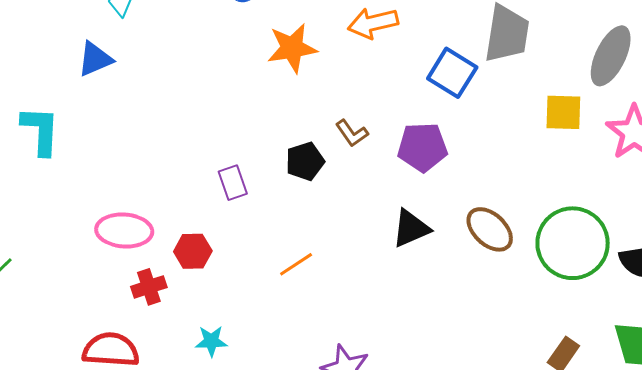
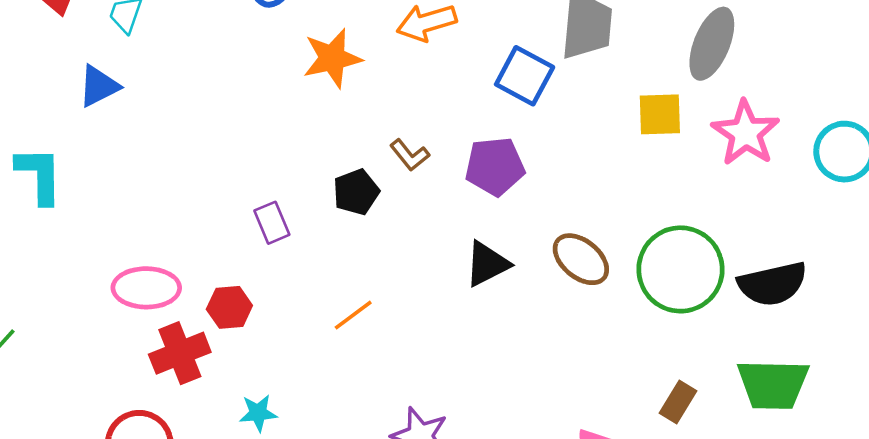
red cross: (149, 287) -> (180, 353), size x1.4

